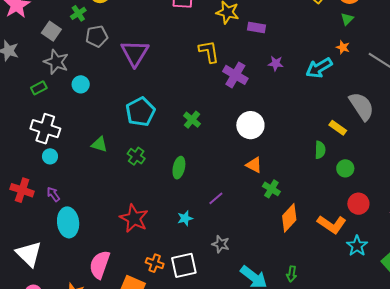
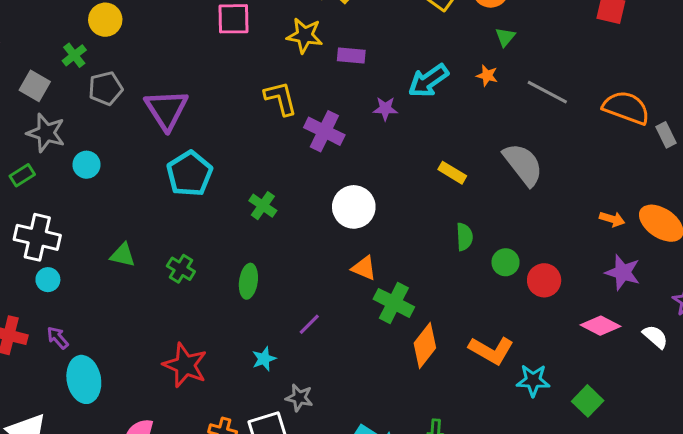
green triangle: (347, 19) -> (505, 37), moved
cyan arrow: (319, 68) -> (428, 81), moved
cyan pentagon: (140, 112) -> (189, 174), moved
yellow rectangle: (338, 128) -> (452, 173), moved
green cross: (271, 189) -> (394, 303), size x1.4
red circle: (358, 204) -> (544, 280), moved
gray star: (221, 244) -> (299, 398), moved
cyan star: (357, 246) -> (533, 380), turned -30

